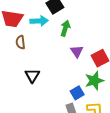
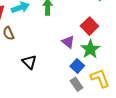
purple triangle: (77, 51) -> (68, 42), moved

